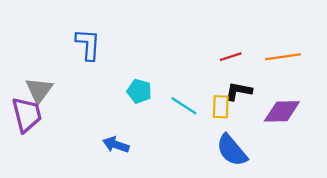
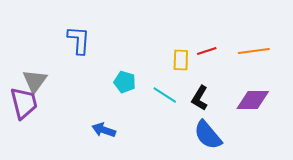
black L-shape: (238, 91) -> (200, 98), moved, turned -70
yellow rectangle: (221, 107) -> (181, 60), moved

